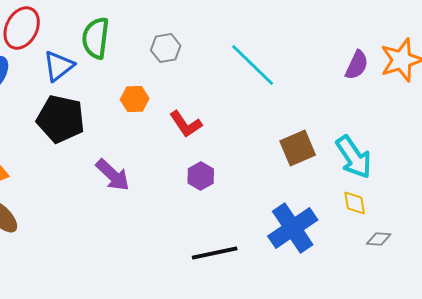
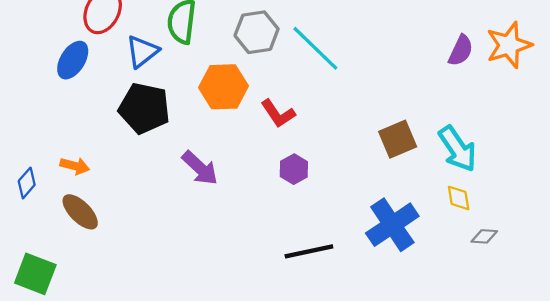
gray hexagon: (166, 48) -> (257, 32), size x1.4
cyan line: (253, 65) -> (315, 48), moved
orange hexagon: (135, 99) -> (223, 87), size x1.6

